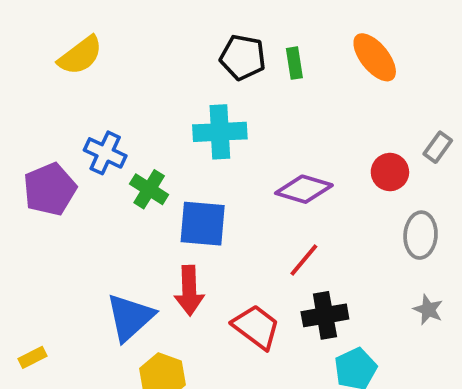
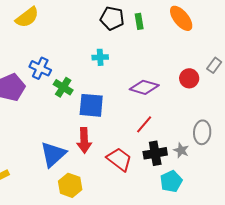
cyan cross: (220, 132) -> (100, 57), size x0.6
gray ellipse: (421, 235) -> (202, 132), moved
gray star: (428, 310) -> (181, 150), moved

